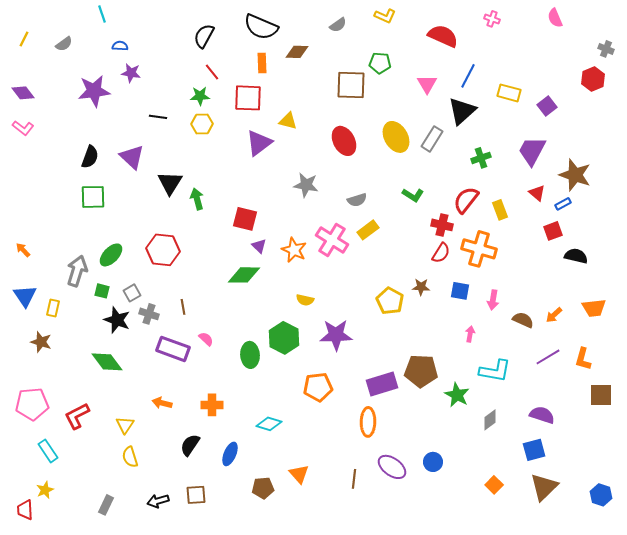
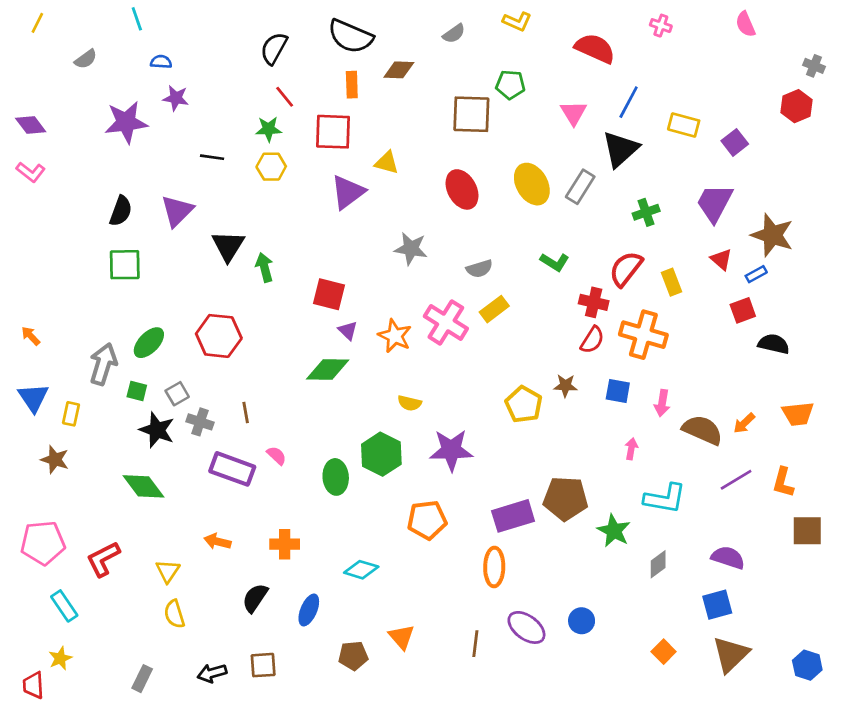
yellow line: (24, 39) -> (37, 23), moved
purple triangle: (132, 157) -> (177, 211), turned 32
brown semicircle: (523, 320) -> (702, 430), size x1.4

